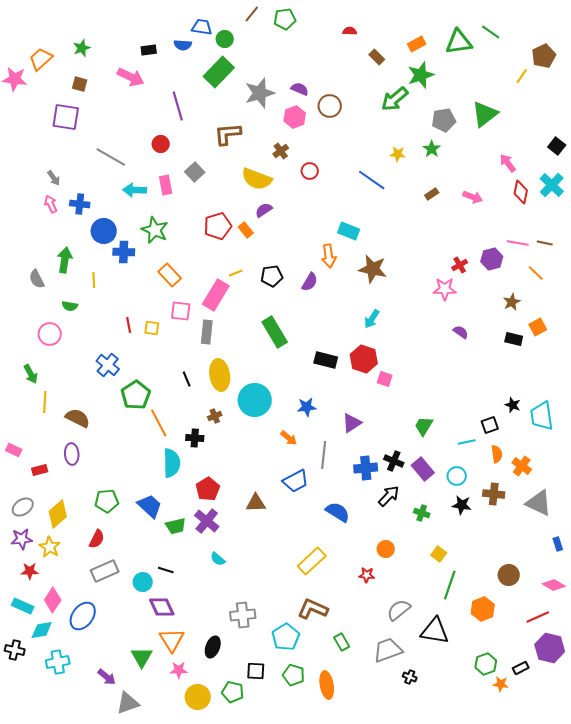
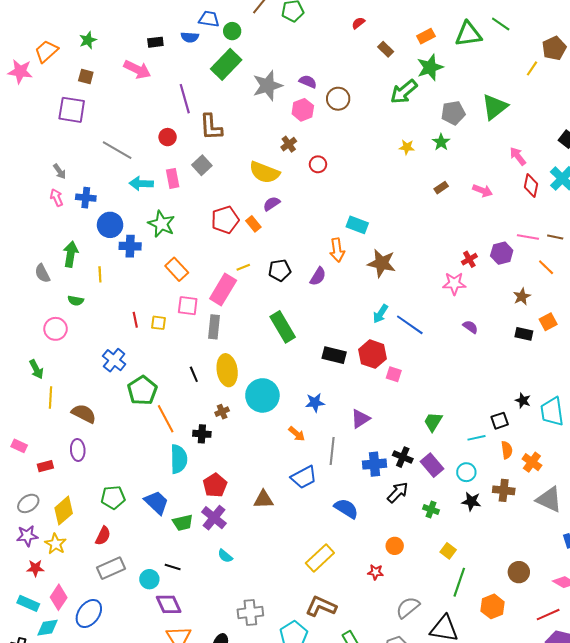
red semicircle: (350, 31) -> (358, 23), turned -40
brown L-shape: (228, 134) -> (211, 127), moved, turned -88
blue line: (372, 180) -> (410, 325), moved

